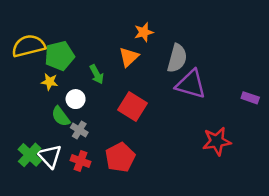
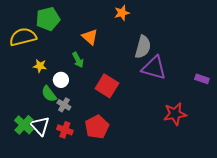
orange star: (144, 32) -> (122, 13), moved
green pentagon: (59, 56) -> (48, 19), moved
orange triangle: (129, 57) -> (90, 37), moved, turned -36

